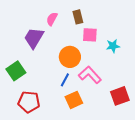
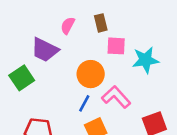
purple trapezoid: (34, 38) -> (45, 50), turned -95
cyan star: (113, 46) -> (145, 60), size x1.5
green square: (16, 71) -> (22, 78), moved

